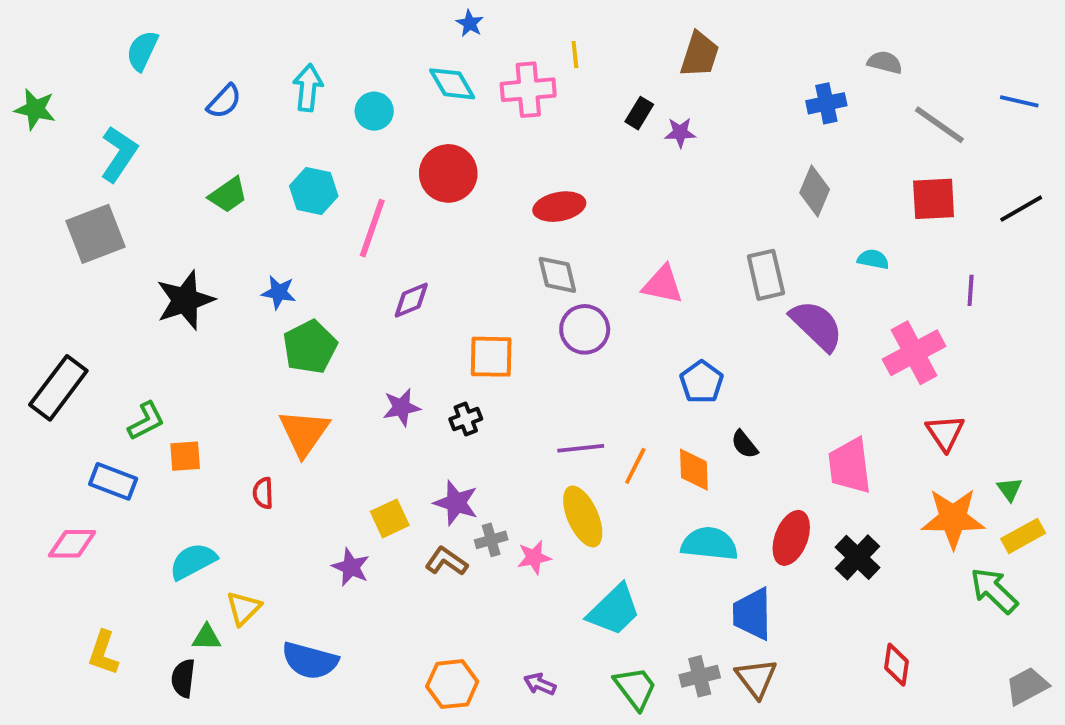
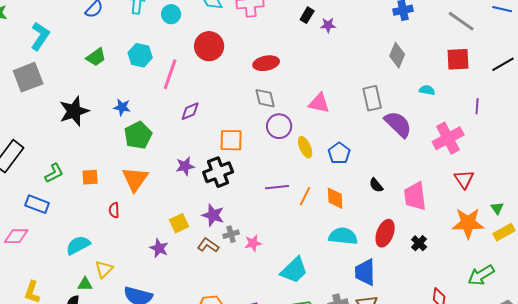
black cross: (466, 419) -> (218, 172), size x1.8
black semicircle: (744, 444) -> (376, 185), moved
orange square: (185, 456) -> (90, 177), moved
yellow ellipse: (583, 516) -> (305, 147), moved, size x0.7
black cross: (858, 557) -> (419, 243), size x0.7
green arrow: (994, 591) -> (481, 275), moved, turned -76

